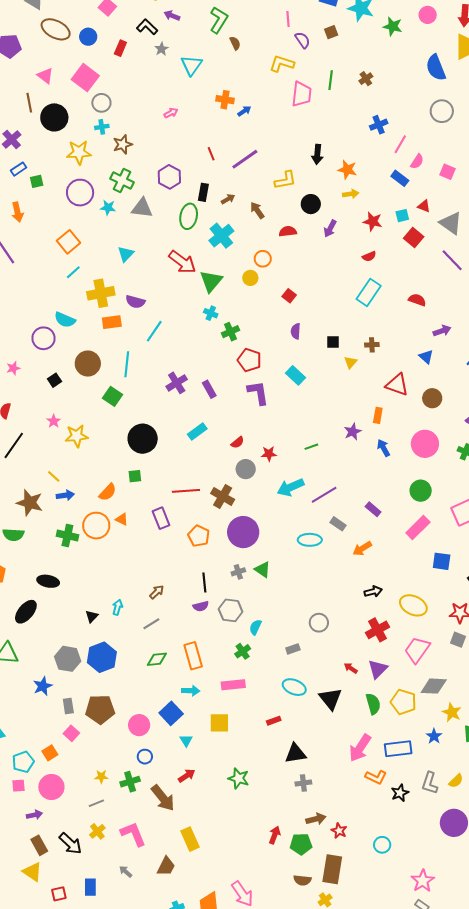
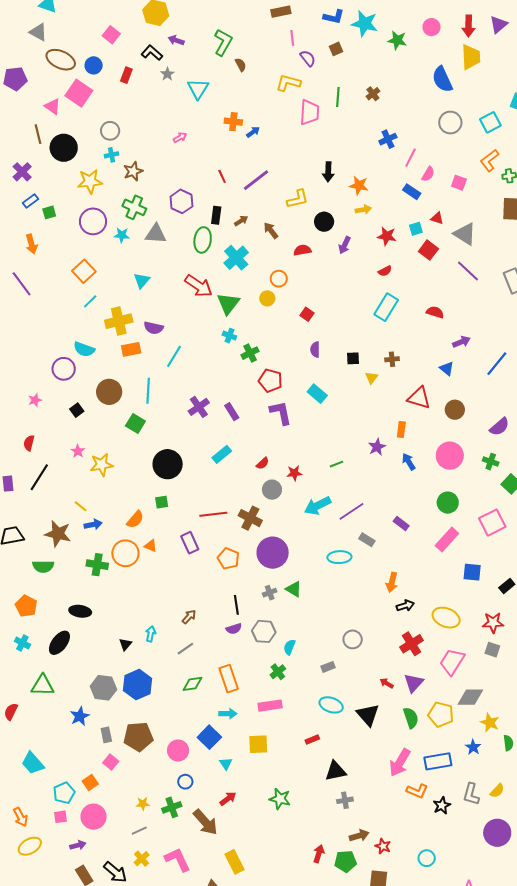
pink square: (85, 78) -> (79, 93), moved
orange arrow: (362, 549) -> (392, 582), moved, turned -42

